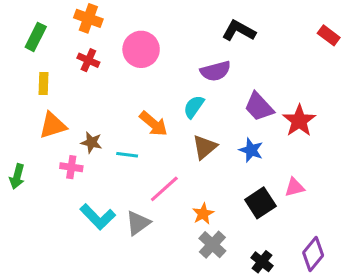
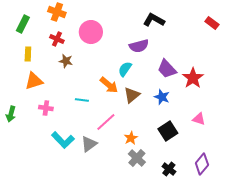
orange arrow: (153, 124) -> (109, 85), moved
brown star: (91, 142) -> (66, 61), moved
pink triangle: (295, 187) -> (199, 119), moved, turned 32

